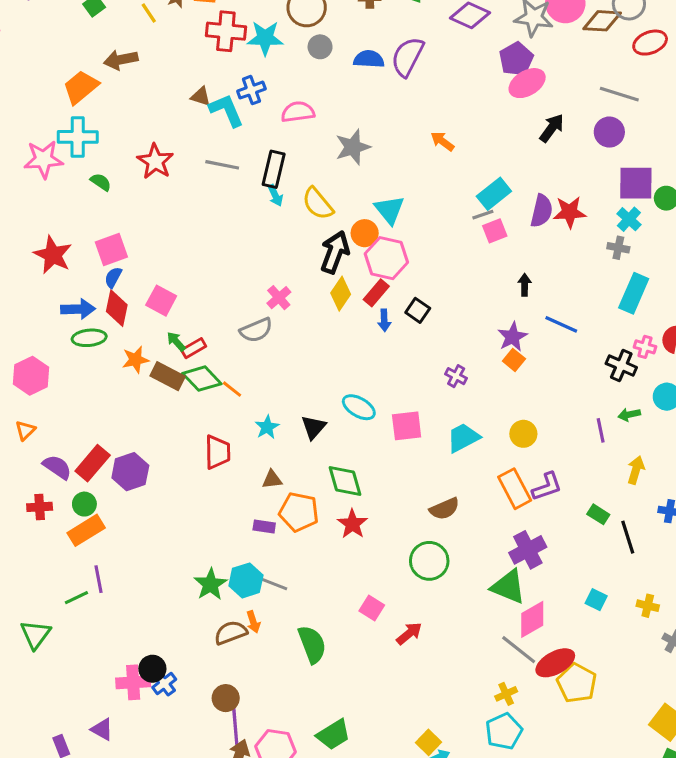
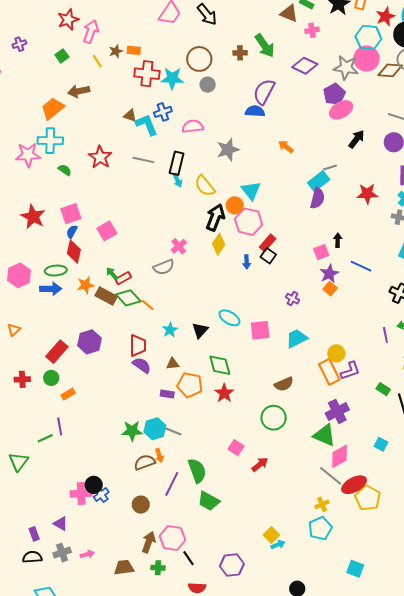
blue semicircle: (369, 59) -> (255, 111), moved
purple semicircle: (542, 211) -> (317, 198), moved
gray line: (483, 215) -> (330, 168), moved
pink square: (495, 231) -> (321, 252), moved
red rectangle: (376, 293) -> (268, 243), moved
pink square: (161, 301) -> (107, 231), moved, turned 30
blue arrow: (78, 309) -> (51, 289), moved
pink hexagon: (31, 376) -> (19, 275), moved
yellow circle: (523, 434) -> (336, 353), moved
purple semicircle: (57, 467) -> (142, 365), moved
purple hexagon: (130, 472) -> (89, 342), moved
orange rectangle: (86, 530) -> (68, 394), moved, size x0.6
green star: (211, 584) -> (132, 431), turned 30
purple line: (235, 725) -> (172, 484), moved, turned 30
green trapezoid: (333, 735) -> (209, 501), moved, turned 60

